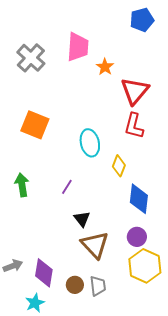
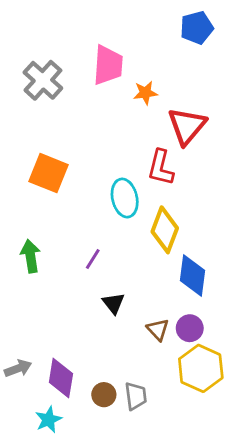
orange star: (105, 67) -> (145, 93), turned 30
red L-shape: (134, 126) -> (161, 168), moved
yellow diamond: (119, 166) -> (165, 230), size x1.5
brown triangle: (95, 245) -> (158, 330), moved, size x0.6

